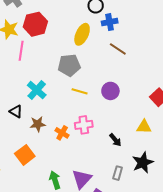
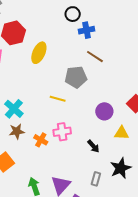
yellow ellipse: (82, 34) -> (39, 53), moved
gray pentagon: (69, 65) -> (76, 77), moved
cyan cross: (37, 90) -> (14, 109), moved
purple circle: (110, 91) -> (104, 111), moved

